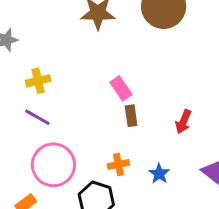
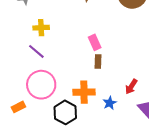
red arrow: (183, 122) -> (131, 87), moved
orange cross: (118, 164) -> (84, 92), size x1.5

